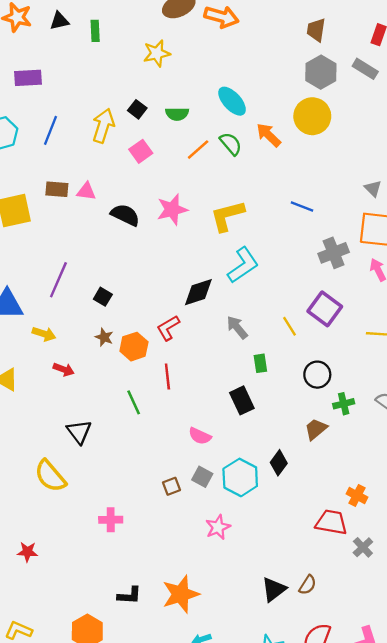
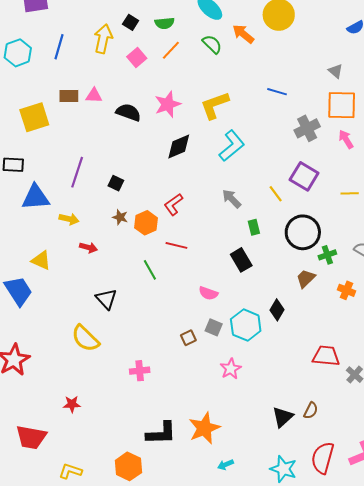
orange line: (198, 150) -> (171, 50), moved
black diamond: (198, 292) -> (179, 147), moved
black circle: (317, 375) -> (303, 232), size x1.5
red line: (167, 376) -> (176, 245), turned -65
orange cross: (357, 496) -> (346, 290), moved
black L-shape: (129, 595) -> (161, 433), size x1.5

